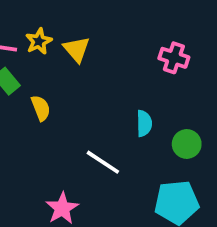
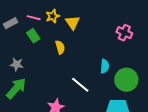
yellow semicircle: (41, 108) -> (60, 47), moved
green circle: (187, 144) -> (126, 80), size x1.5

